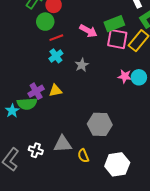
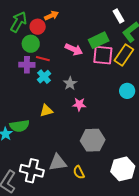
red line: (56, 38) -> (43, 59), turned 40
pink star: (125, 76) -> (79, 104), moved
purple cross: (36, 91) -> (27, 65), moved, turned 35
white cross: (36, 150) -> (32, 171), size x1.6
white hexagon: (117, 164) -> (123, 169), moved

